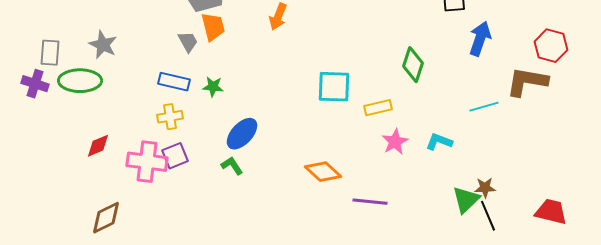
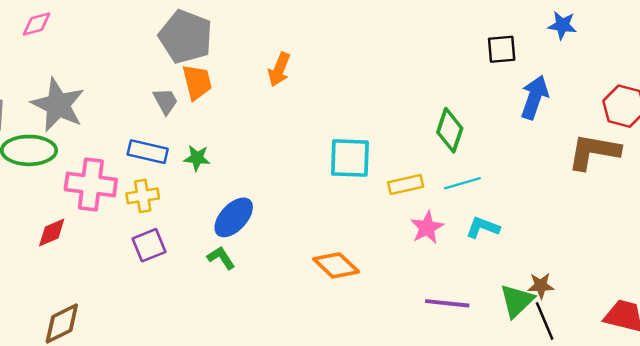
gray star: (103, 45) -> (58, 105), size x1.5
cyan line: (484, 107) -> (462, 183), moved
pink cross: (147, 162) -> (91, 185), moved
purple line: (370, 202) -> (447, 303), moved

